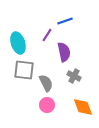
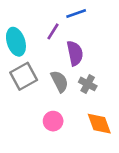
gray square: (24, 70) -> (24, 76), turned -35
gray semicircle: (46, 83) -> (59, 81), moved

